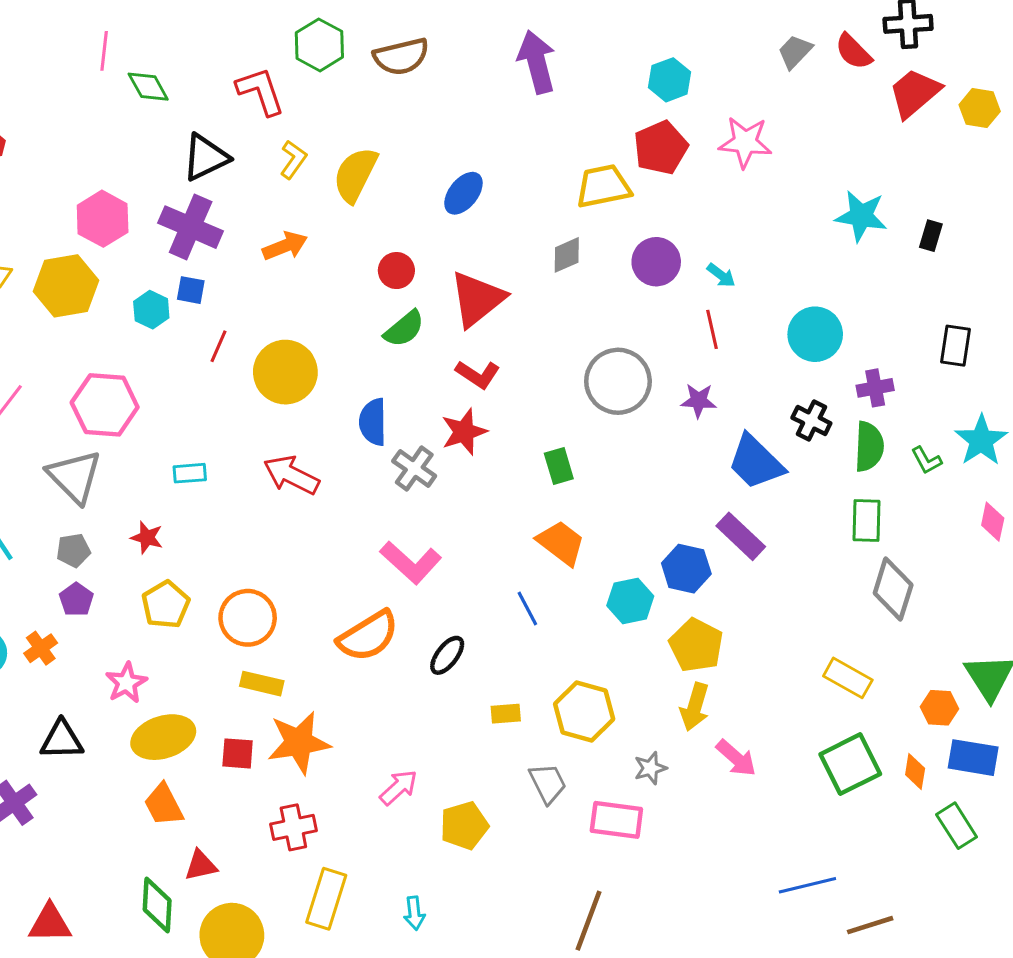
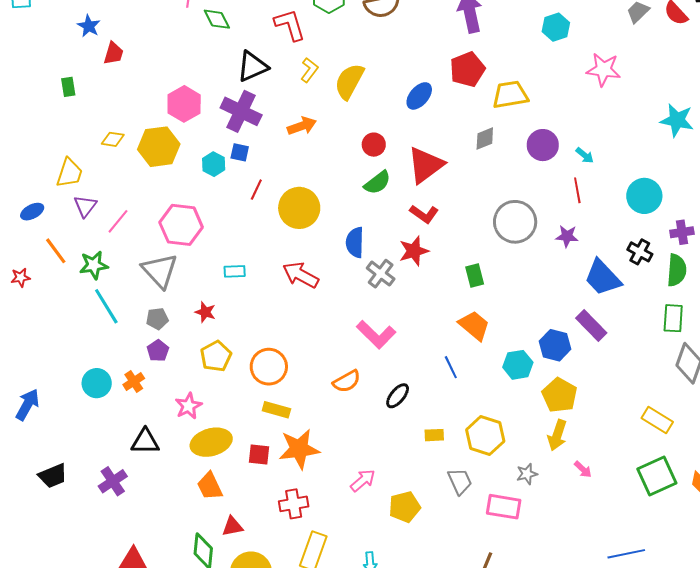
red pentagon: (661, 148) -> (467, 69), moved
orange semicircle: (368, 636) -> (347, 381), size x0.7
pink arrow: (736, 758) -> (583, 469), size x0.7

